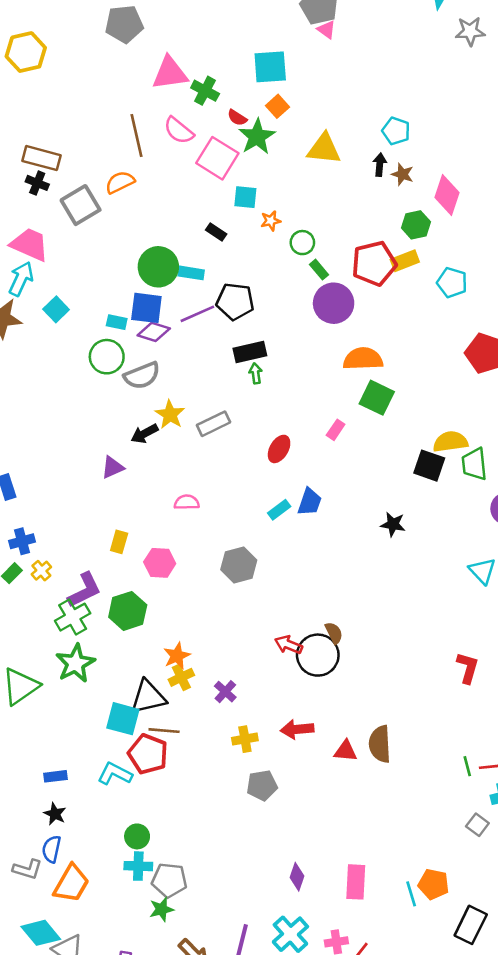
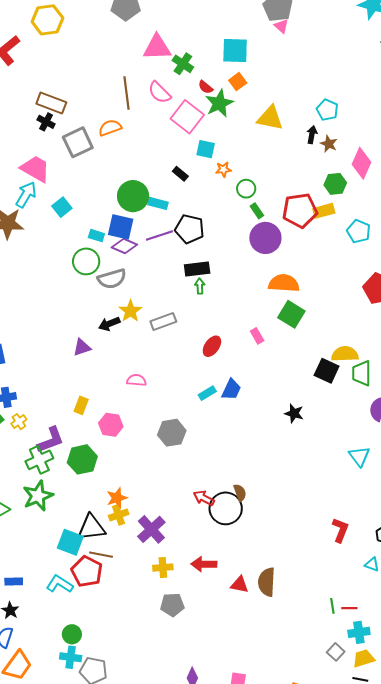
cyan square: (56, 309) -> (62, 207), moved
pink rectangle: (336, 430) -> (257, 336), turned -70
purple cross: (225, 692) -> (151, 529), size x1.6

